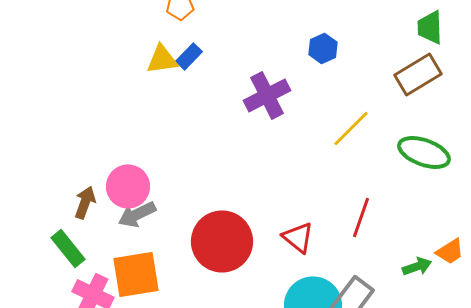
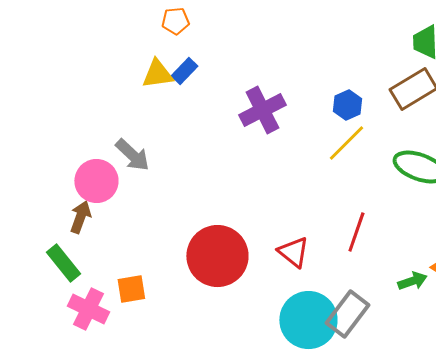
blue hexagon: (323, 48) -> (347, 105), moved
pink circle: (128, 186) -> (96, 181), moved
gray arrow: (137, 214) -> (132, 155), moved, turned -111
orange square: (136, 274) -> (131, 289), size x0.6

